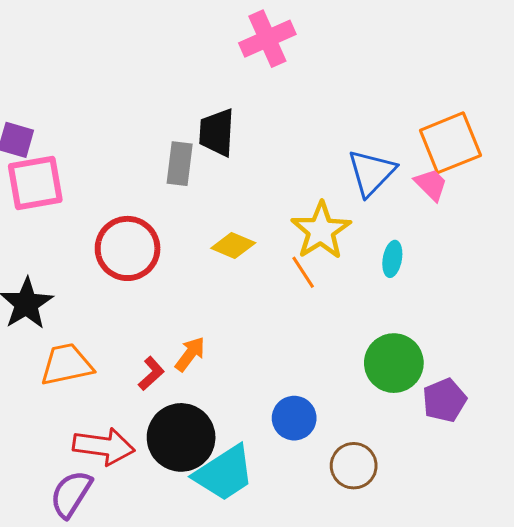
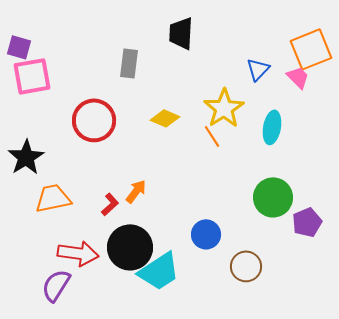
black trapezoid: (217, 132) -> (181, 33), moved
blue triangle: (372, 173) -> (258, 69), size x0.7
cyan ellipse: (392, 259) -> (272, 127), size x1.4

